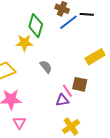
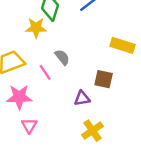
yellow rectangle: (95, 57) -> (123, 45), turned 48
pink line: (67, 91) -> (45, 72), moved

